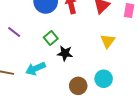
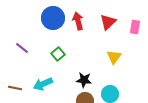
black star: (65, 53) -> (84, 80), moved

